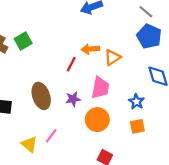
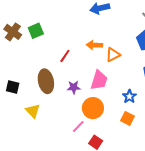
red line: (71, 64) -> (65, 56), moved
orange square: (137, 126) -> (128, 118), turned 32
pink line: (51, 136) -> (78, 127), moved
yellow triangle: (29, 144) -> (33, 111), moved

